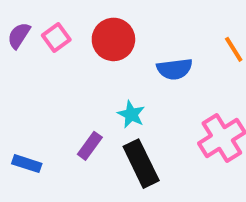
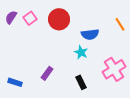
cyan star: (131, 114) -> (81, 52), moved
black rectangle: (141, 164) -> (81, 82), moved, size x0.6

